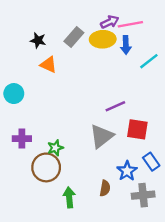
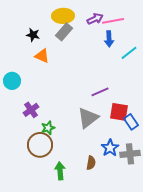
yellow ellipse: (103, 39) -> (63, 16), moved
purple cross: (22, 139) -> (31, 110), moved, turned -35
blue rectangle: (151, 162) -> (131, 122), moved
gray cross: (143, 195) -> (130, 154), moved

